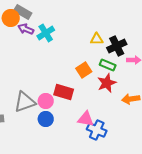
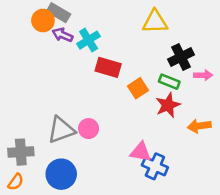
yellow triangle: (97, 39) -> (155, 22), moved, size x1.5
red rectangle: (64, 92) -> (108, 67), moved
blue circle: (46, 119) -> (61, 174), moved, size x1.5

